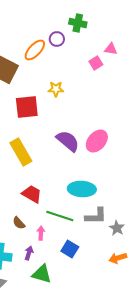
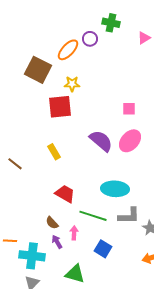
pink triangle: (111, 49) -> (144, 38), moved, turned -40
pink square: (96, 63) -> (129, 109), moved, turned 32
yellow star: (56, 89) -> (72, 84), moved
yellow rectangle: (21, 152) -> (54, 152), size x0.6
purple arrow: (29, 253) -> (57, 242), moved, turned -48

